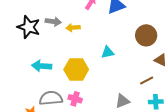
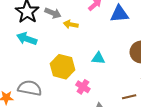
cyan arrow: (42, 66) -> (27, 39), moved
pink cross: (75, 99) -> (83, 87), moved

